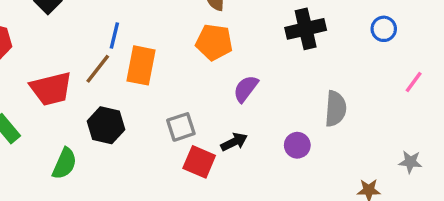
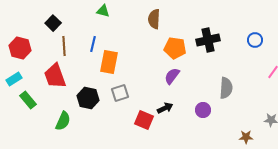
orange pentagon: (214, 42) -> (175, 48), moved
brown line: (98, 69) -> (64, 46), moved, turned -42
red trapezoid: (51, 89) -> (55, 76), turned 84
gray square: (181, 127) -> (120, 93), moved

